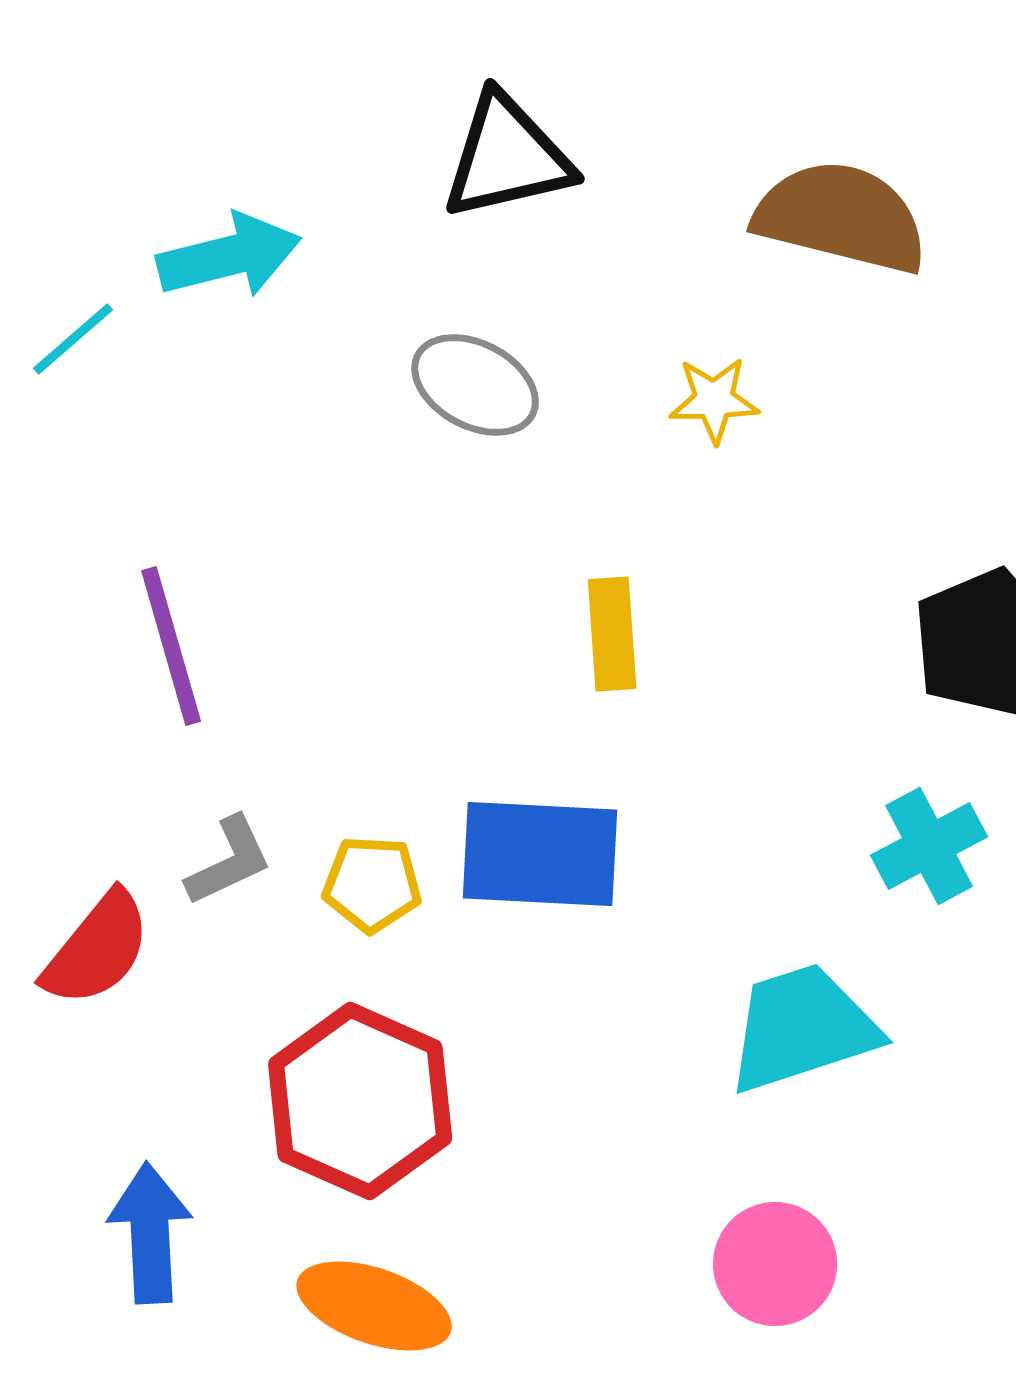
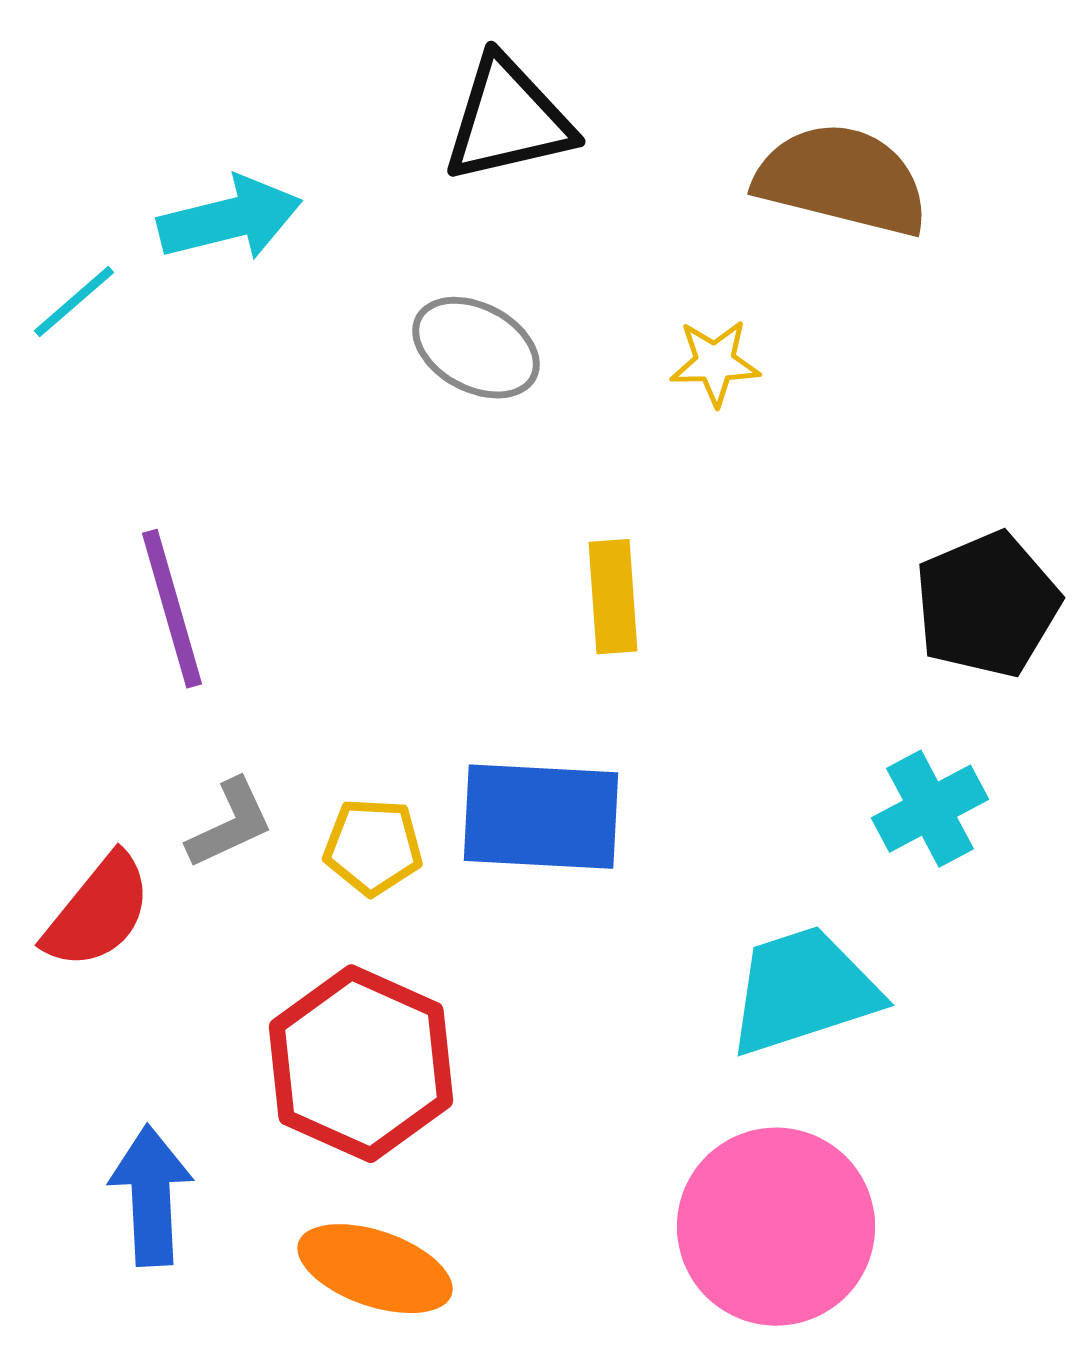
pink circle: (775, 1264) -> (776, 1227), size x1.6

